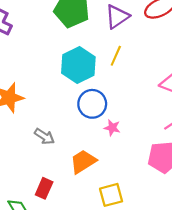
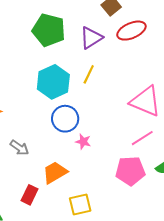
red rectangle: (44, 188) -> (30, 195), moved

